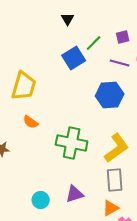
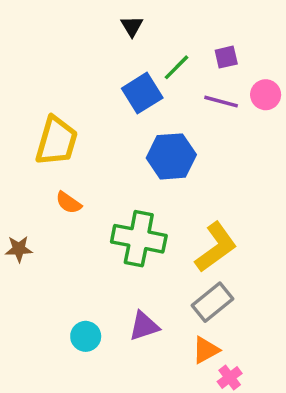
blue hexagon: (110, 95) -> (171, 156), moved
gray rectangle: (115, 180) -> (212, 302), turned 55

